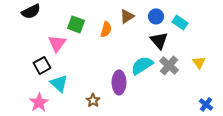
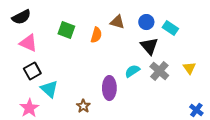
brown triangle: (127, 16) -> (117, 22), turned 49
pink triangle: (57, 43) -> (28, 43), moved, turned -42
cyan semicircle: (142, 65) -> (132, 71), size x0.7

